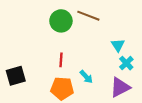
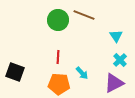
cyan triangle: (118, 45) -> (116, 36), moved
black square: (16, 76) -> (15, 72), turned 36

